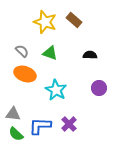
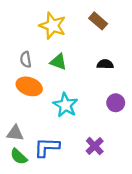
brown rectangle: (74, 20) -> (98, 21), moved
gray semicircle: (22, 51) -> (26, 60), turned -144
purple cross: (69, 124) -> (95, 146), moved

